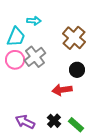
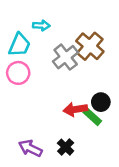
gray cross: (35, 57) -> (66, 57), moved
black circle: (77, 70) -> (101, 102), moved
green rectangle: (76, 125) -> (92, 117), moved

